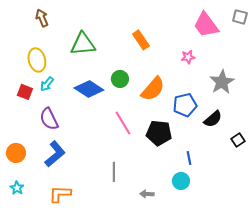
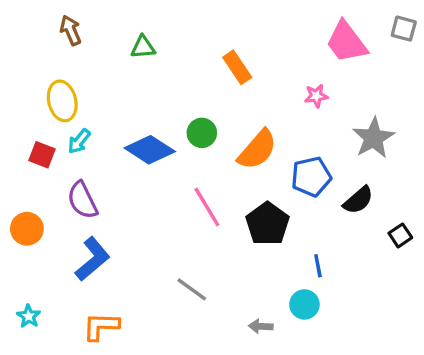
green triangle: (83, 44) -> (143, 47), moved, size x0.6
black pentagon: (159, 133) -> (267, 224), turned 30
orange circle: (16, 153) -> (27, 229), moved
gray line: (114, 172) -> (192, 289), turned -54
gray arrow: (147, 194) -> (261, 326), moved

